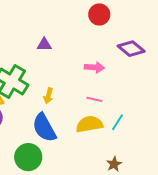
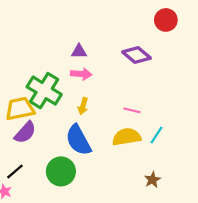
red circle: (99, 14) -> (166, 20), moved
purple diamond: (131, 49) -> (137, 55), moved
pink arrow: (94, 67) -> (81, 74), moved

